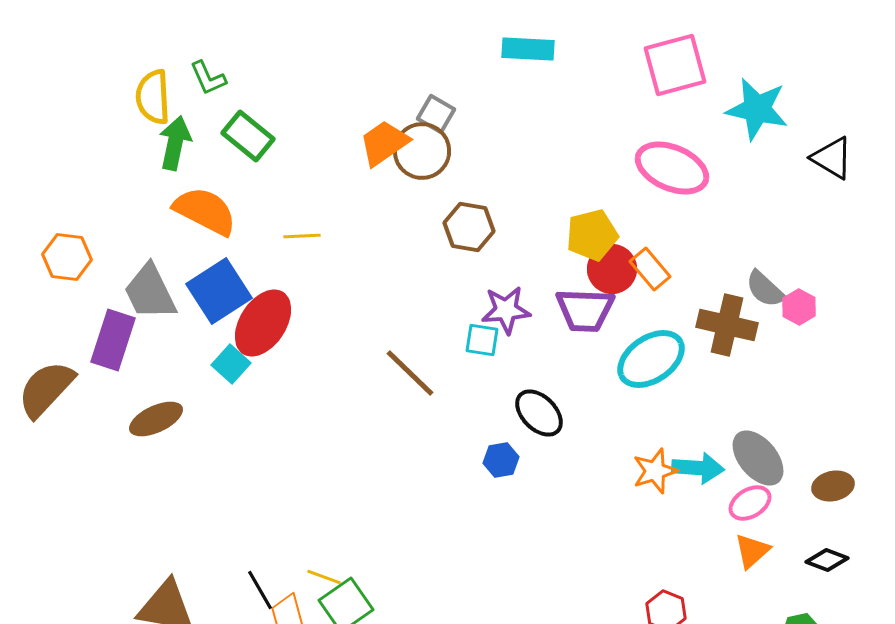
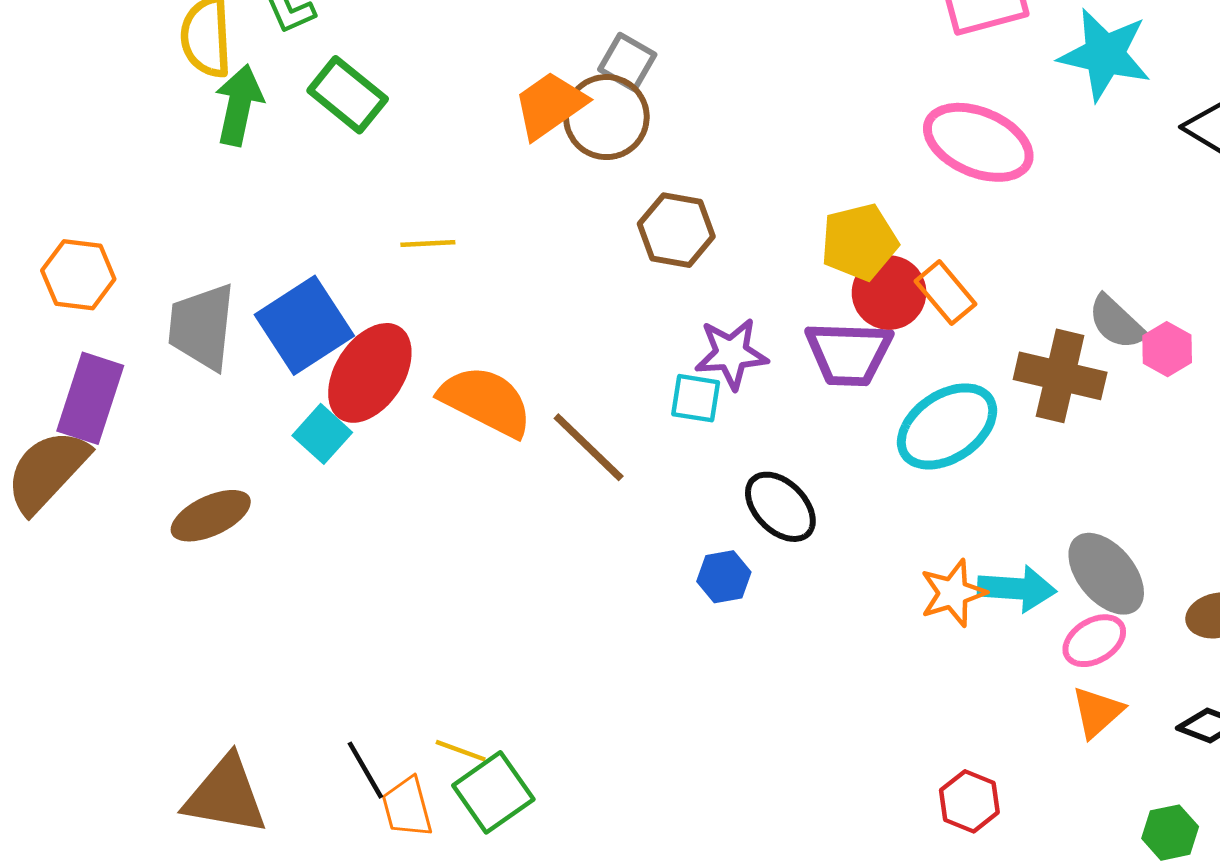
orange semicircle: (205, 211) -> (486, 401), moved
gray trapezoid: (150, 292) -> (202, 327), turned 32
purple rectangle: (113, 340) -> (90, 398), moved

